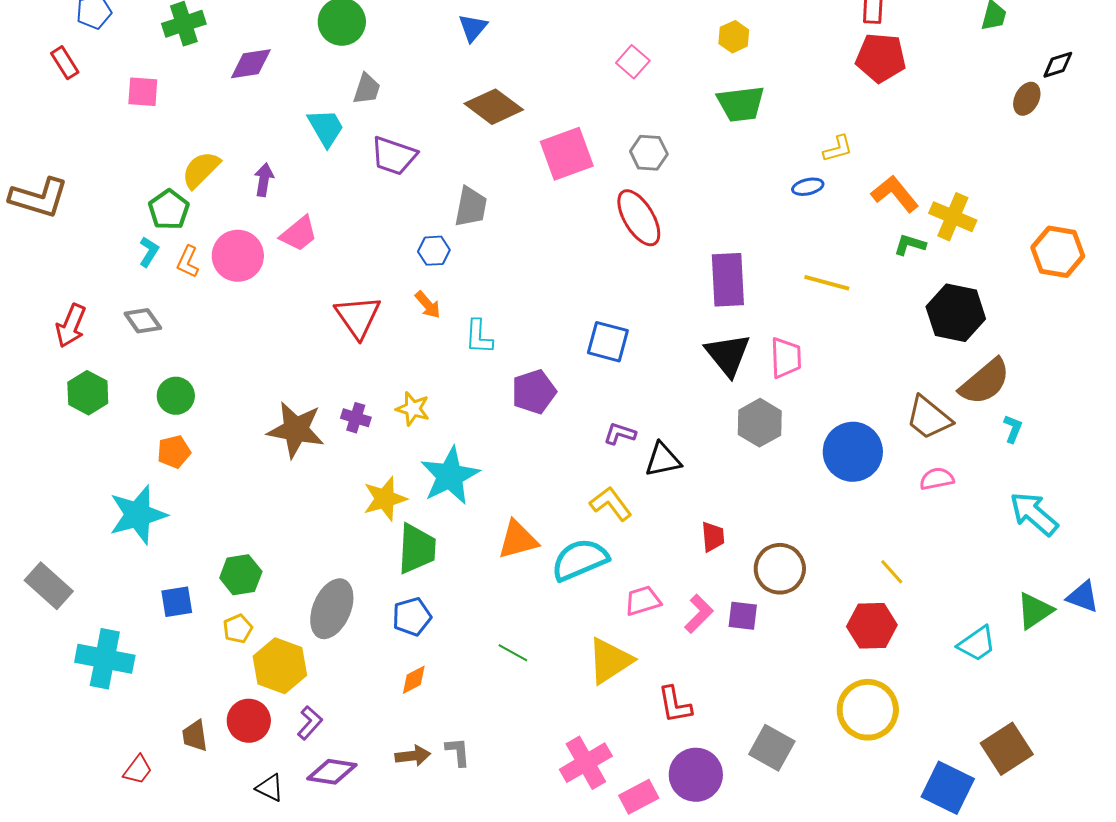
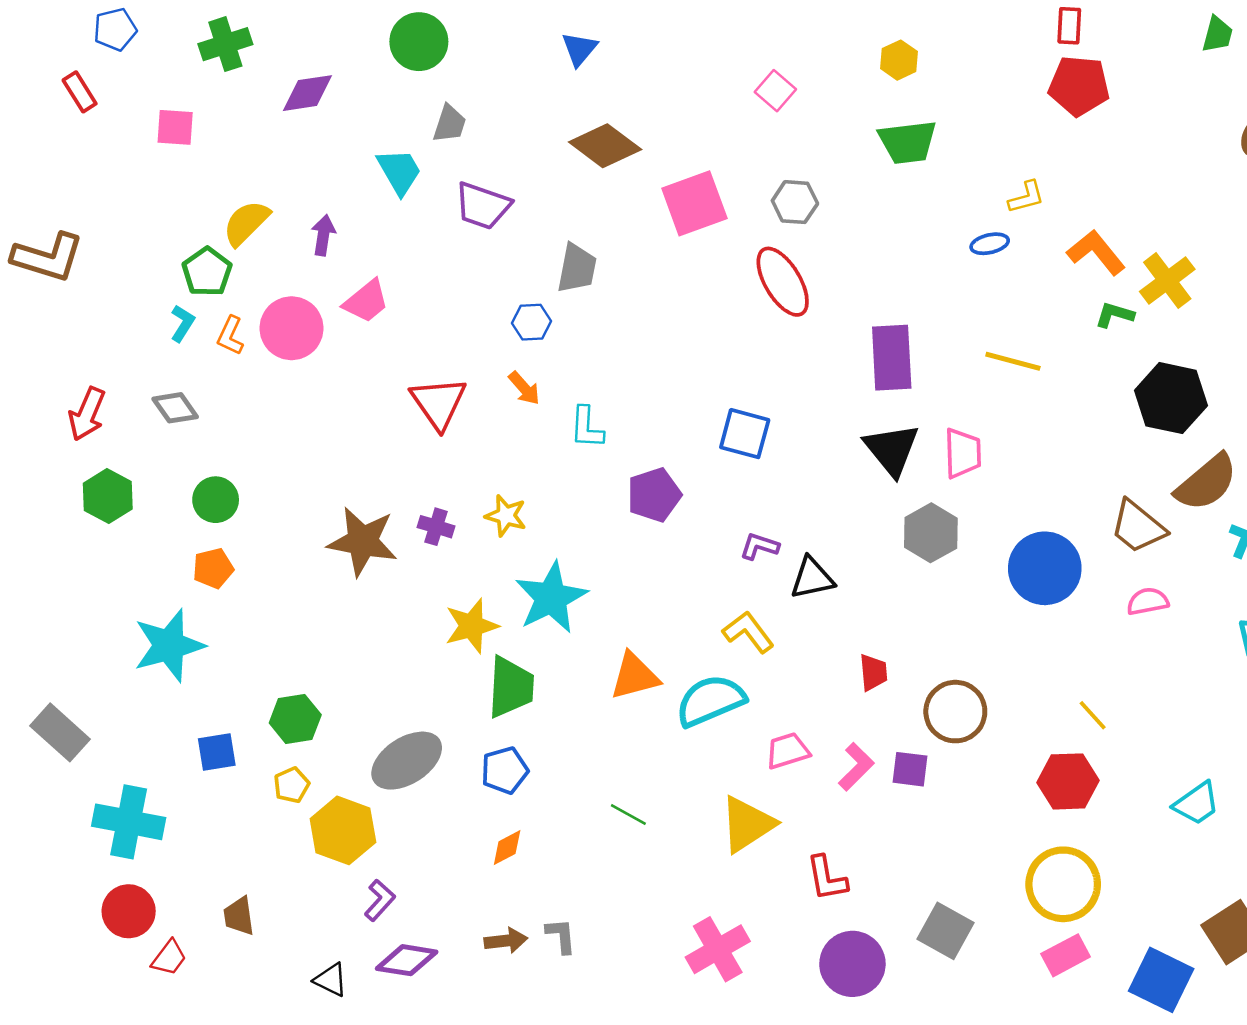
yellow cross: (953, 217) -> (1167, 280), turned 30
gray ellipse: (332, 609) -> (407, 761), turned 34
red circle: (249, 721) -> (129, 911), moved
pink rectangle: (639, 797) -> (1066, 955), moved

